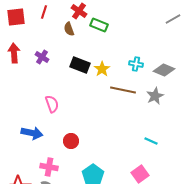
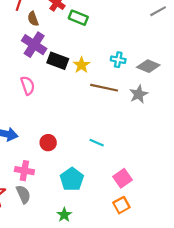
brown semicircle: (69, 29) -> (33, 19), moved
purple cross: (42, 57) -> (34, 45), moved, size x1.6
pink semicircle: (52, 104) -> (28, 86), moved
cyan line: (151, 141) -> (97, 143), moved

